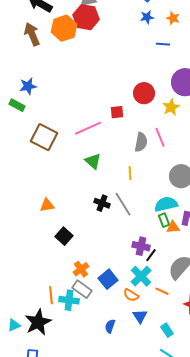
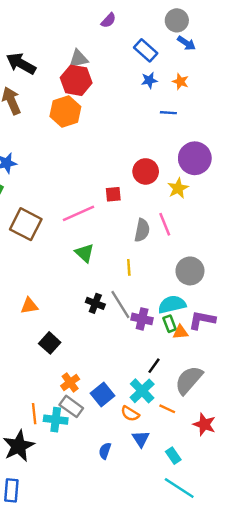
orange hexagon: (64, 28) -> (65, 112), moved
purple cross: (141, 246) -> (142, 319), moved

